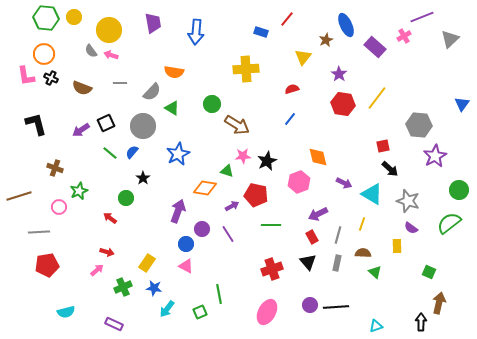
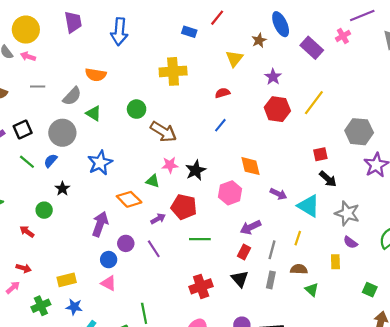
orange diamond: (205, 188) -> (129, 199), turned 35
red rectangle: (312, 237) -> (244, 252), turned 56
yellow rectangle: (147, 263) -> (67, 280), turned 42

